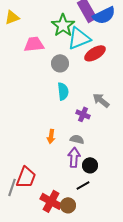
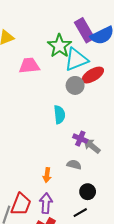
gray circle: (60, 63) -> (75, 85), moved
gray arrow: (101, 100) -> (92, 146), moved
orange arrow: (51, 136) -> (47, 175), moved
purple arrow: (74, 157) -> (46, 203), moved

